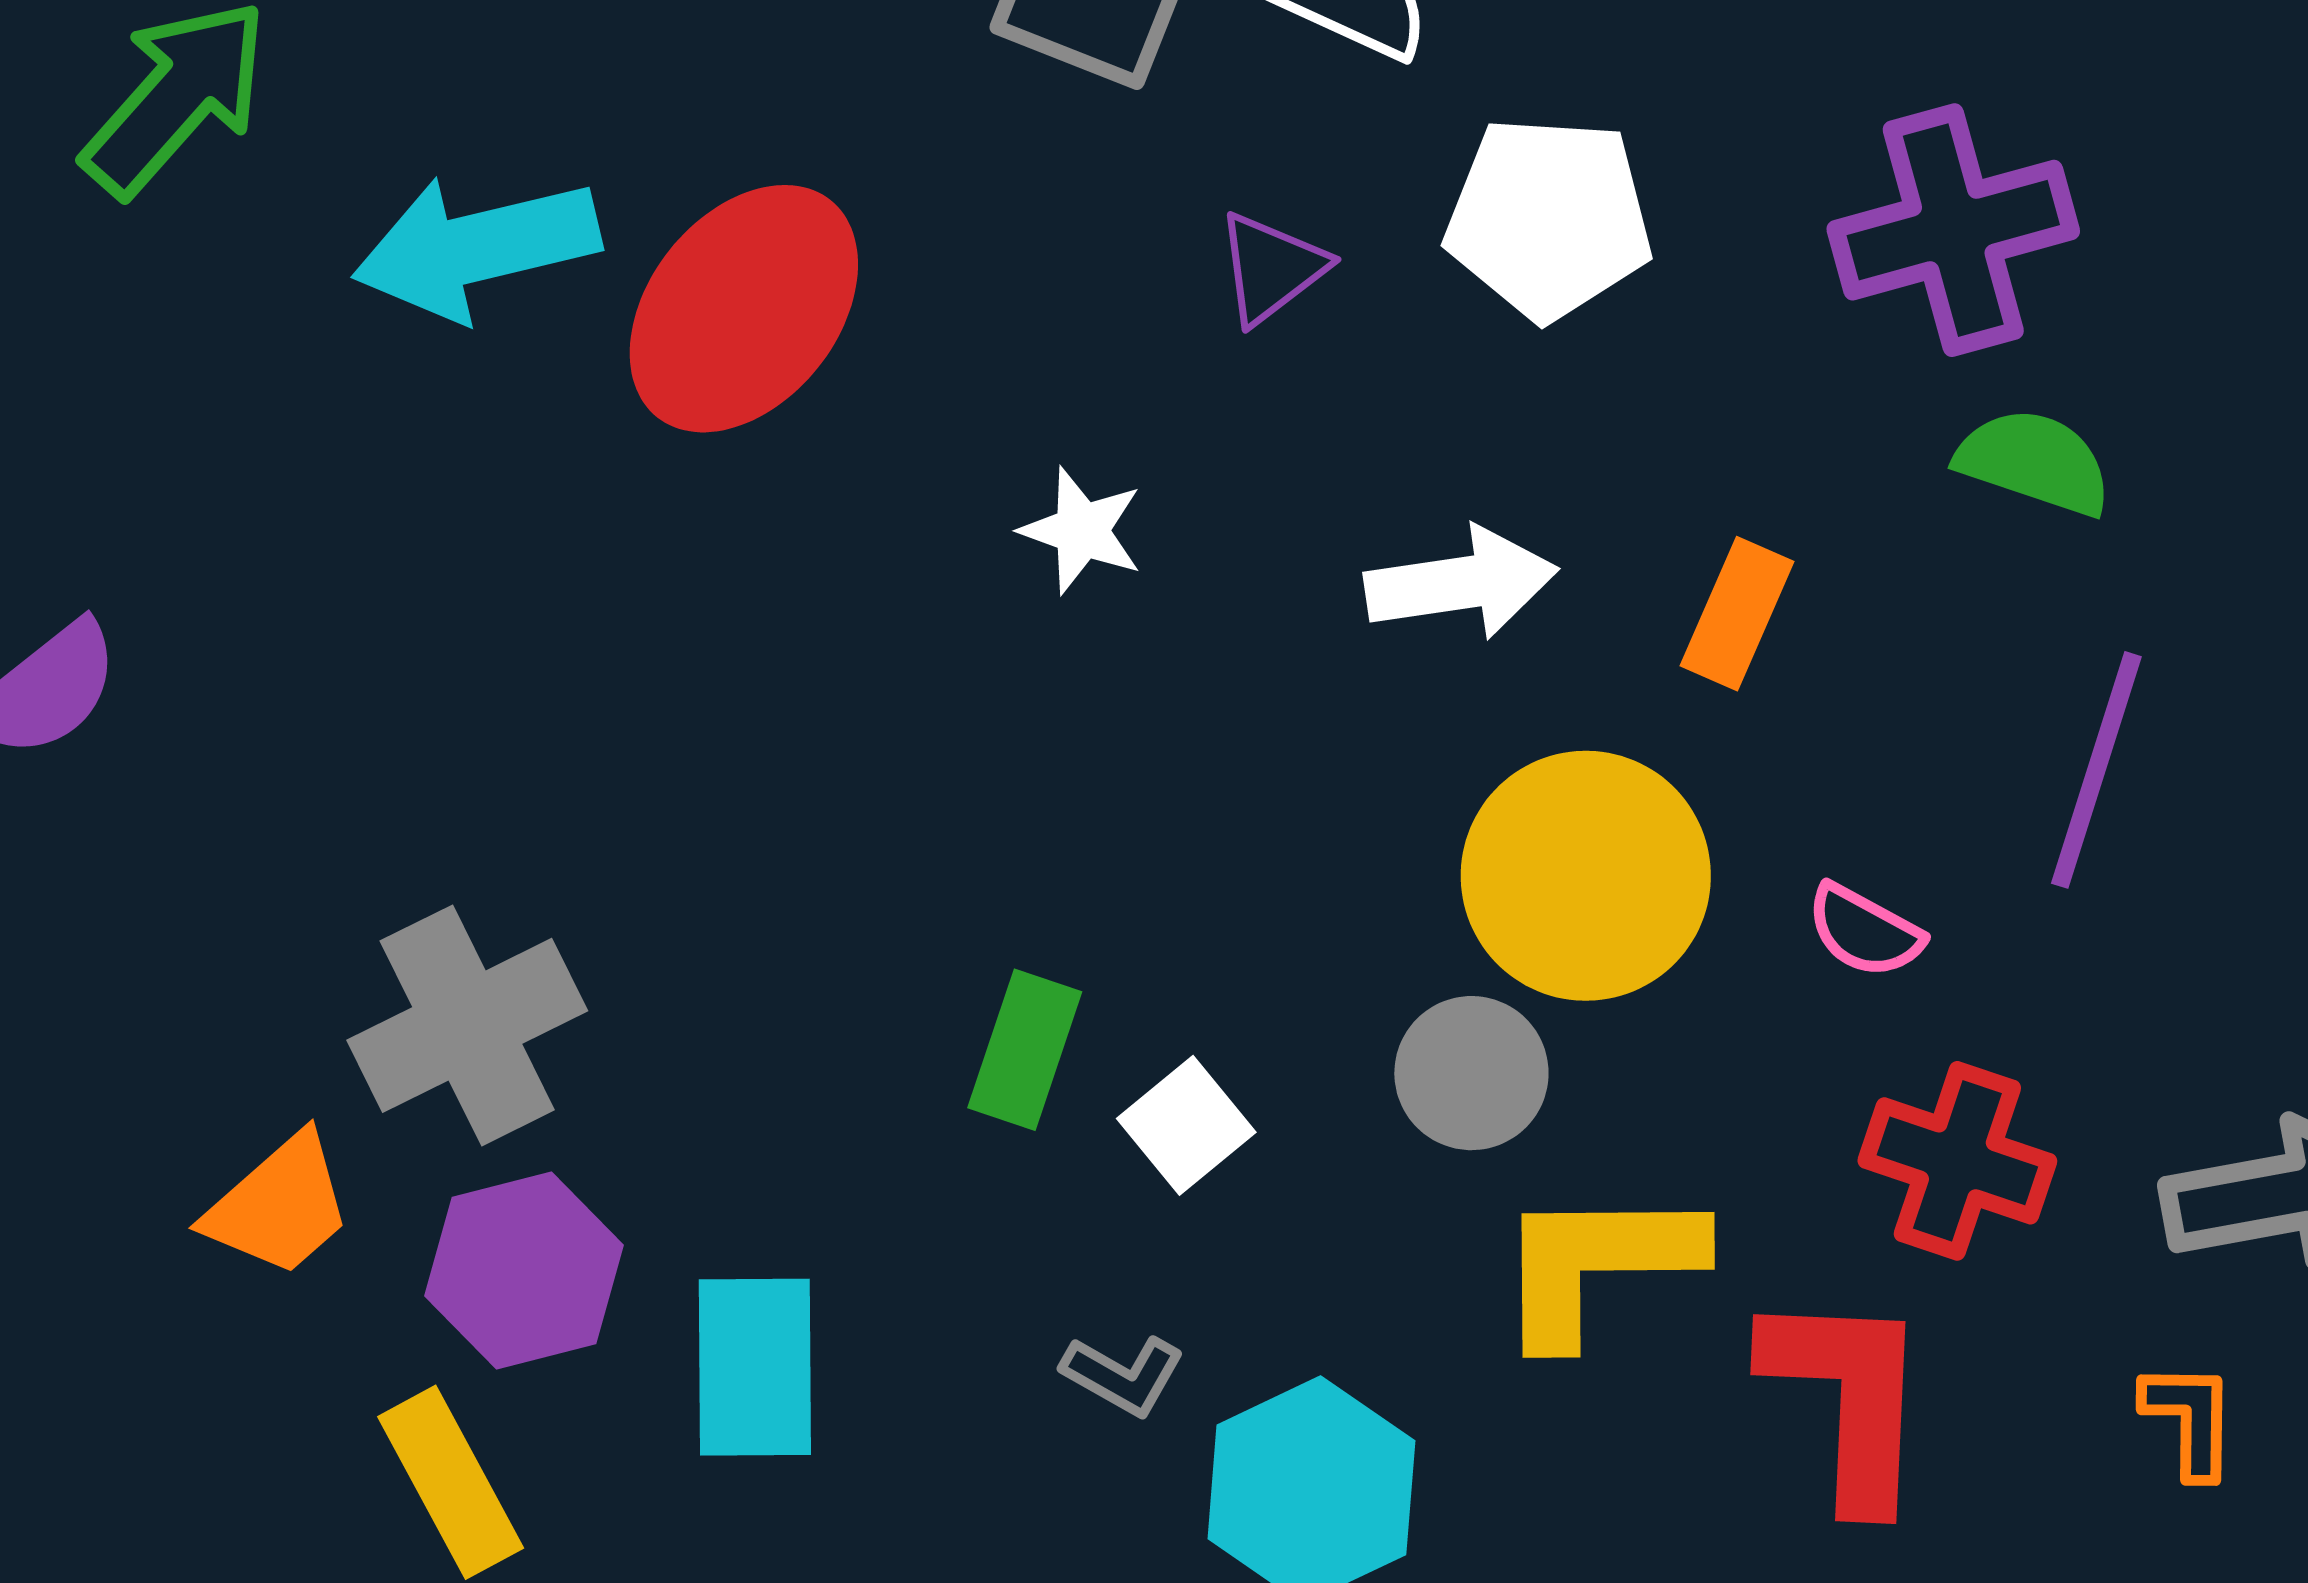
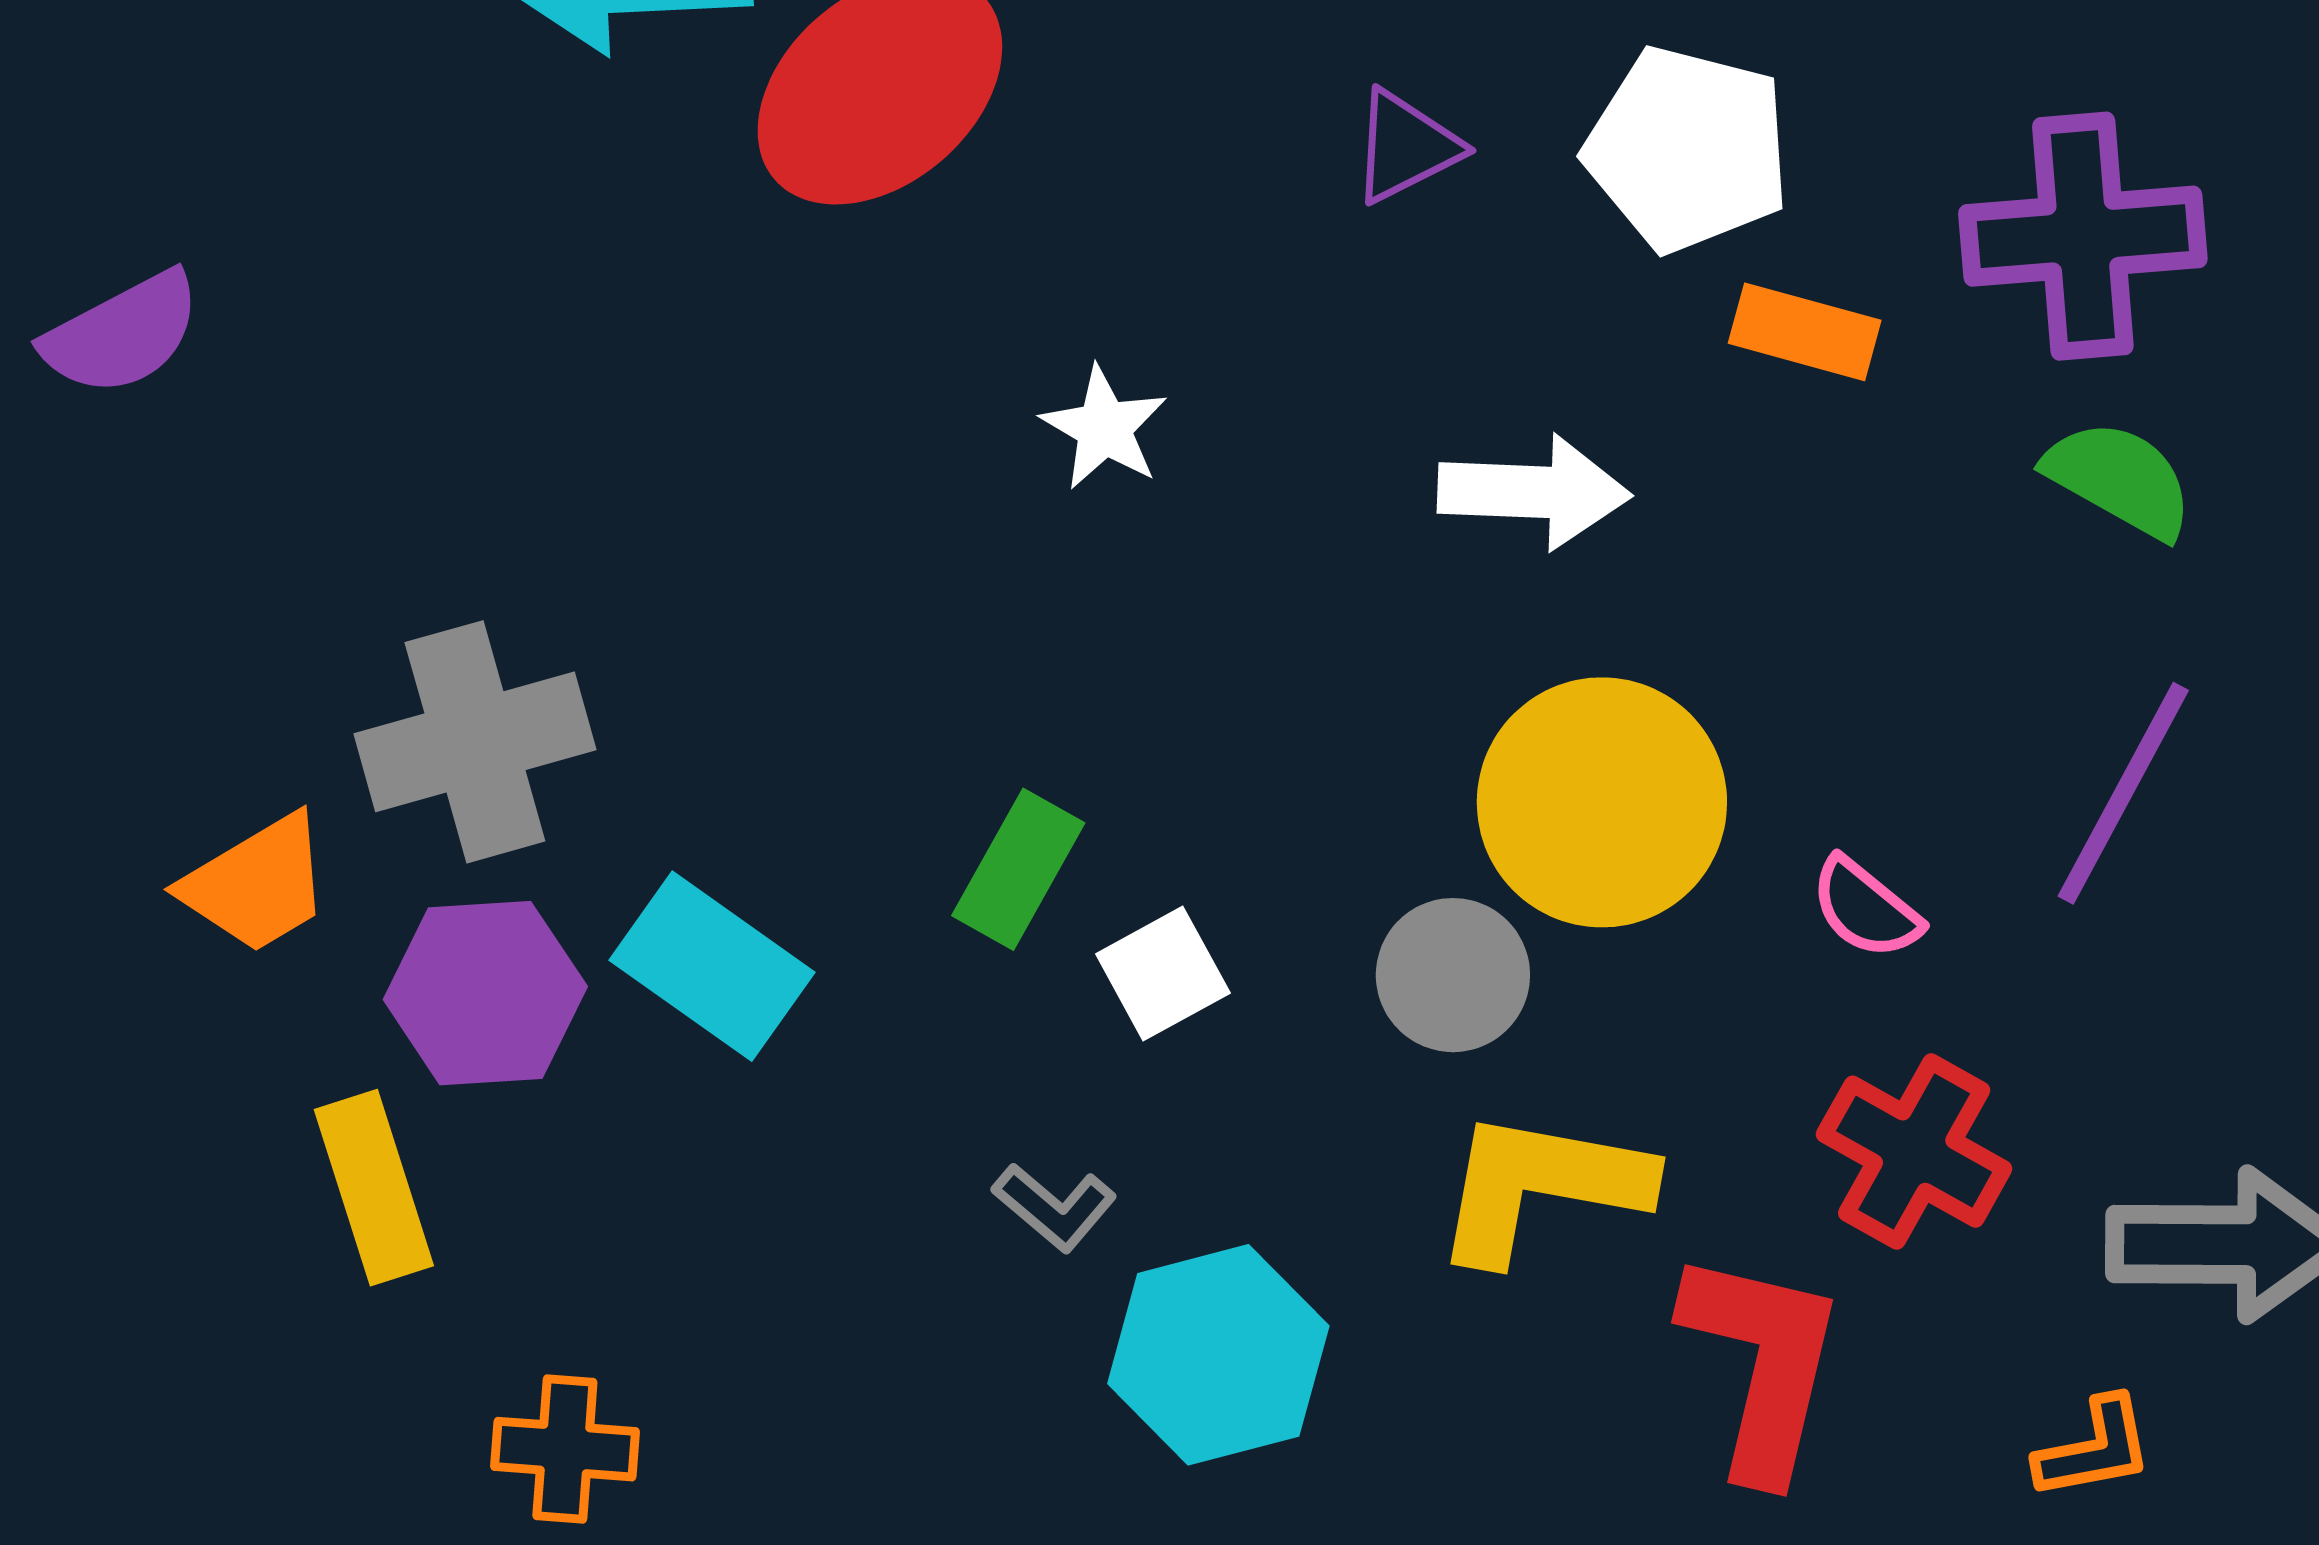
white star: (1082, 530) -> (1104, 428), moved
orange rectangle: (1737, 614) -> (1805, 332), moved, turned 71
cyan rectangle: (755, 1367) -> (712, 966), moved, turned -65
orange L-shape: (2190, 1419) -> (2094, 1449), turned 68

